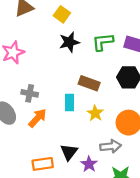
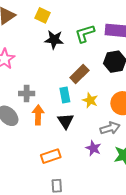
black star: (69, 42) -> (54, 40), turned 30
brown rectangle: (89, 83) -> (79, 74), turned -54
orange arrow: (37, 118) -> (38, 115), turned -30
black triangle: (69, 152) -> (66, 121), moved

